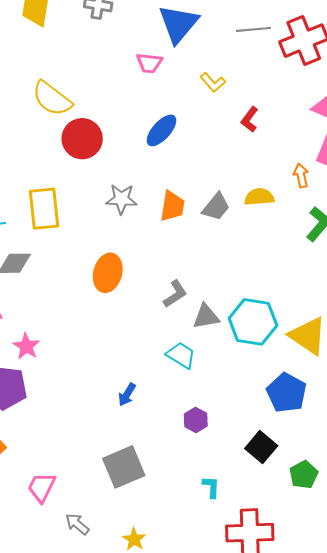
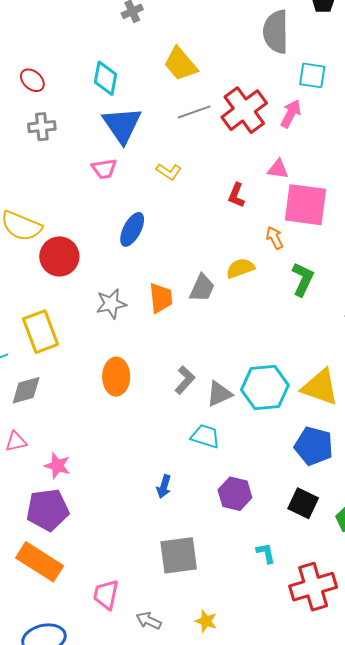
red L-shape: (250, 119) -> (236, 195), moved
purple hexagon: (196, 420) -> (235, 494), size x1.4
gray square: (124, 467) -> (179, 555), turned 30

